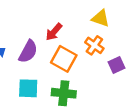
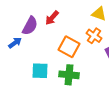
red arrow: (54, 32) -> (52, 18), moved
purple semicircle: (28, 52) -> (30, 26), moved

